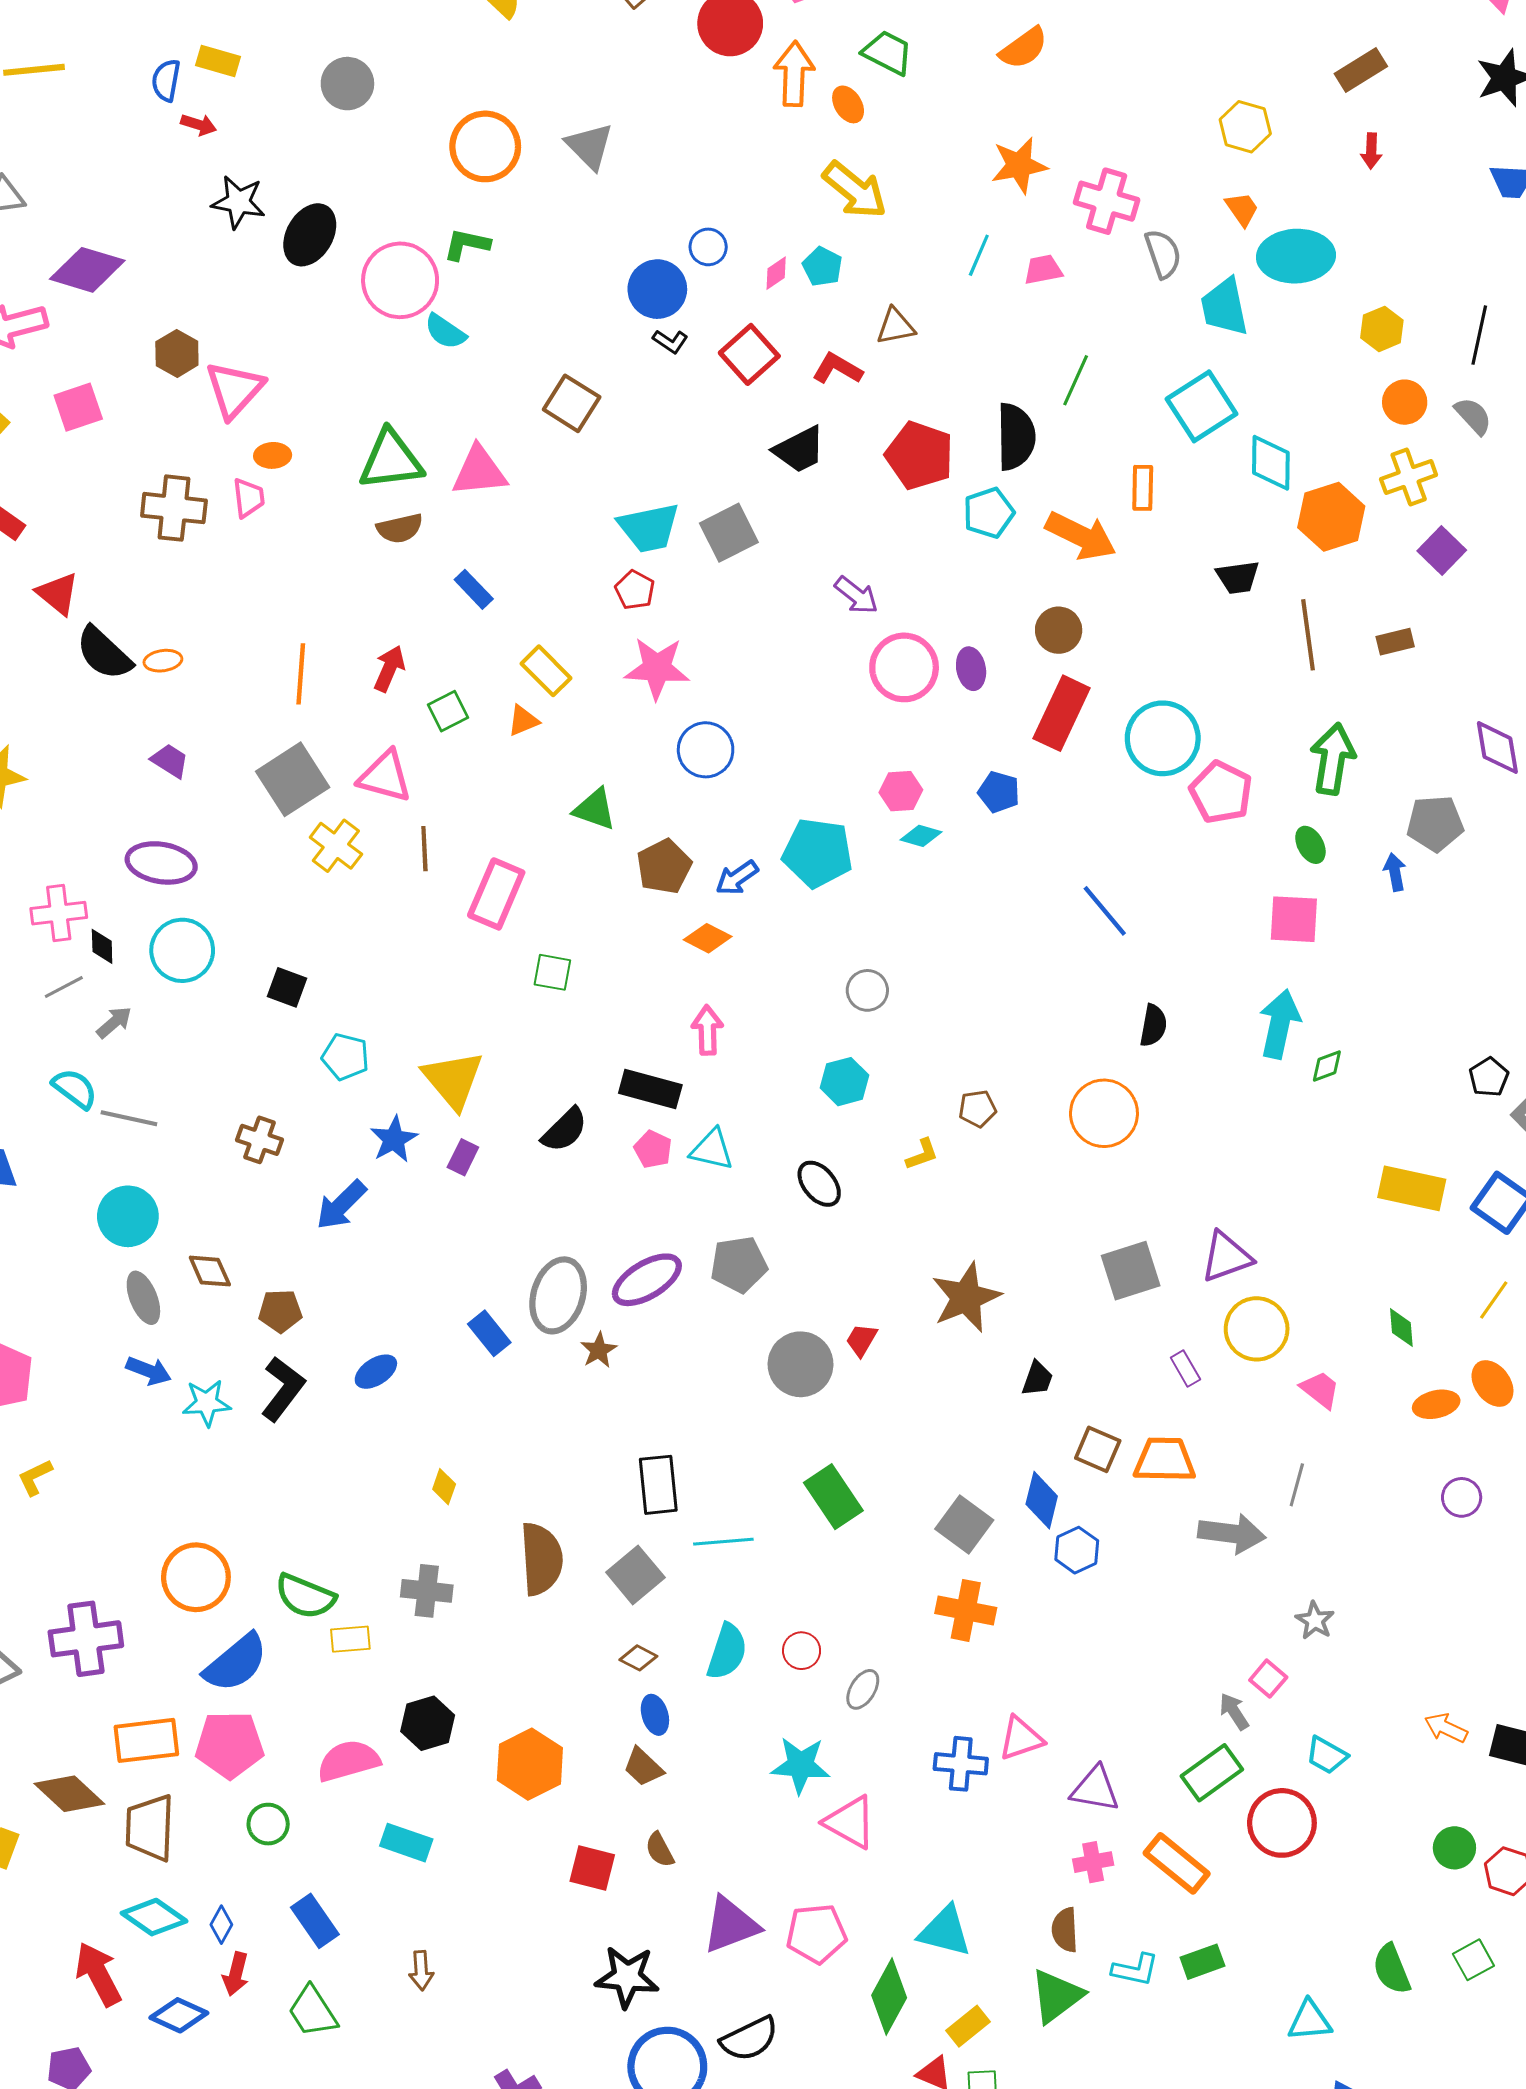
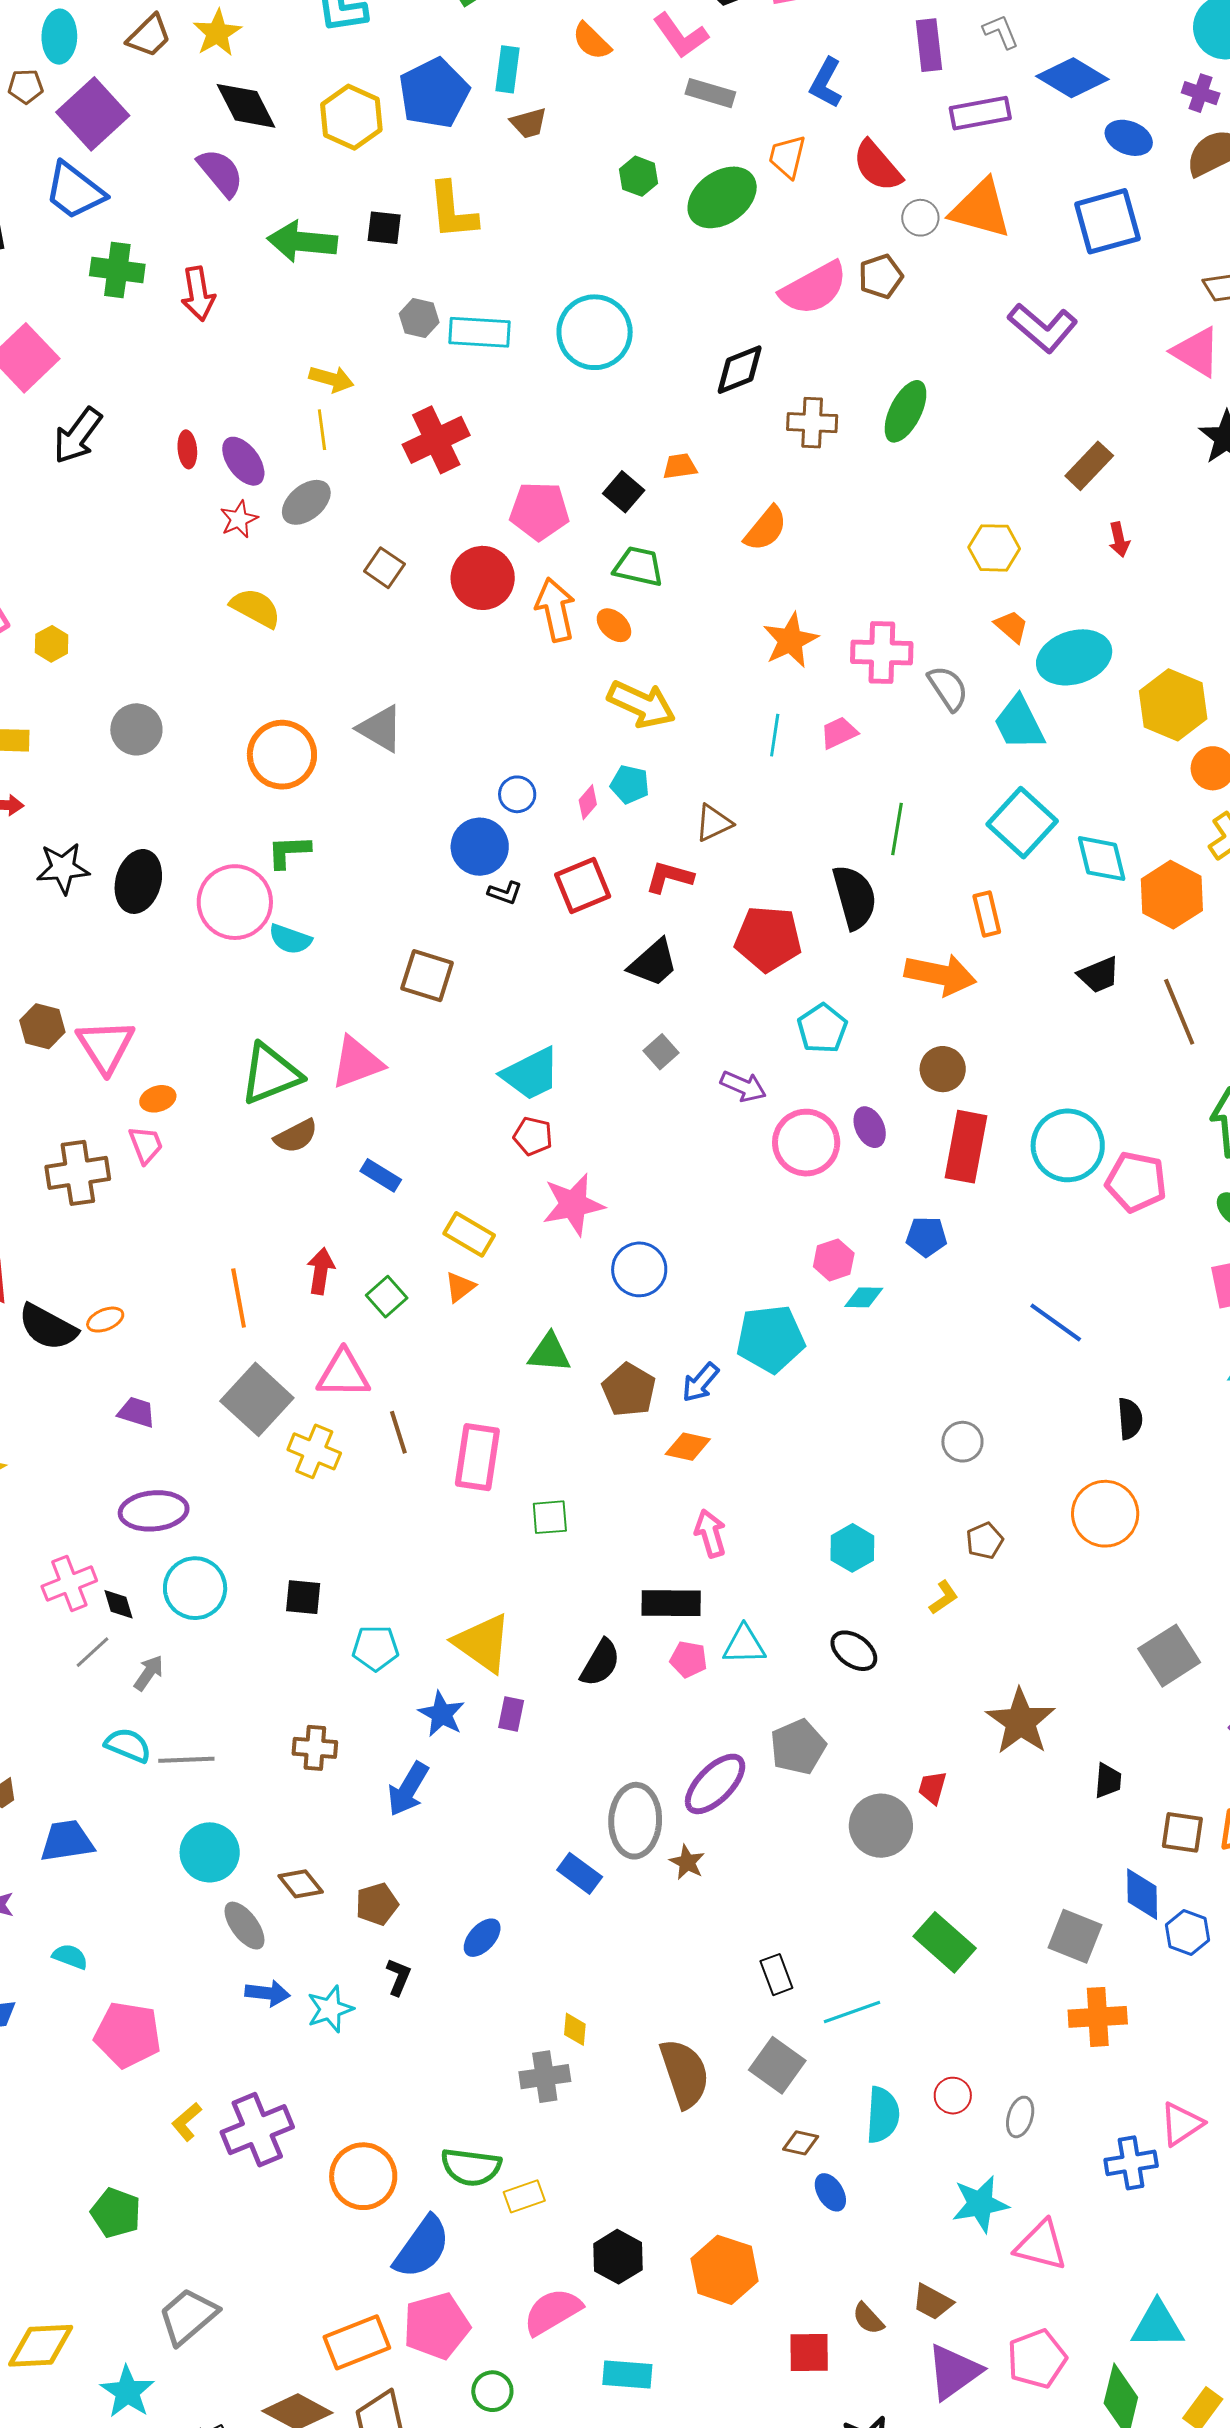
yellow hexagon: (1382, 329) -> (1173, 705), size x1.6
red square: (749, 354) -> (583, 886), turned 34
cyan pentagon: (989, 513) -> (822, 1028), moved
gray square: (729, 533) -> (661, 1052), moved, size x0.6
gray circle: (867, 990) -> (962, 1442), moved
black L-shape: (283, 1389) -> (399, 1977), size x0.6
black rectangle: (658, 1485) -> (776, 1975), size x0.7
gray cross: (427, 1591) -> (545, 2077), moved
purple cross: (86, 1639) -> (257, 2130), moved
brown trapezoid: (643, 1767) -> (933, 2302), moved

